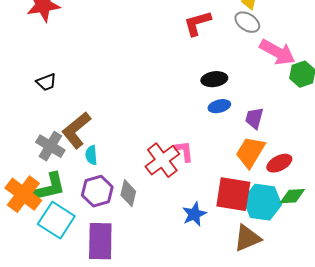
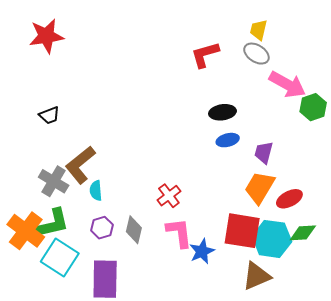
pink L-shape: (184, 151) -> (179, 233), moved, size x1.4
red cross: (162, 160) -> (169, 196), size x0.7
purple hexagon: (97, 191) -> (102, 228), size x0.7

